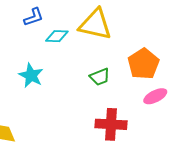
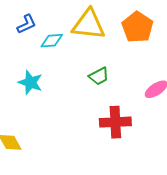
orange pentagon: (143, 64) -> (138, 27), moved

